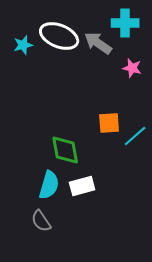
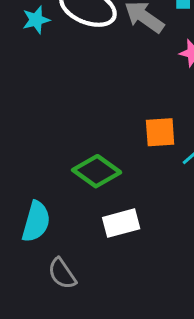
green diamond: (65, 150) -> (97, 171), turned -44
cyan semicircle: (49, 185) -> (36, 222), moved

